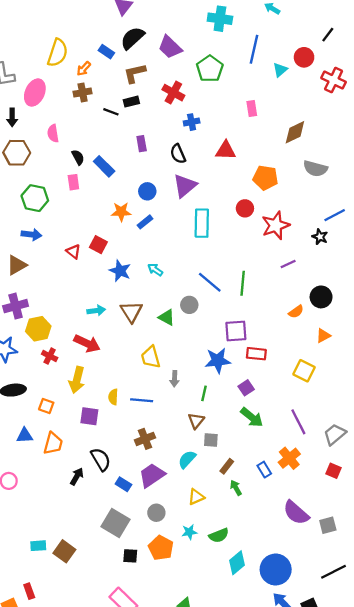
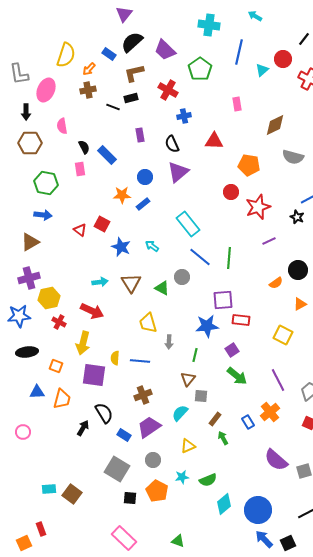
cyan rectangle: (202, 223) -> (188, 224), moved, turned -40
purple square: (89, 416) -> (94, 375), size x1.4

